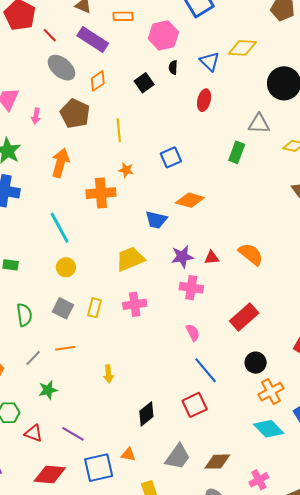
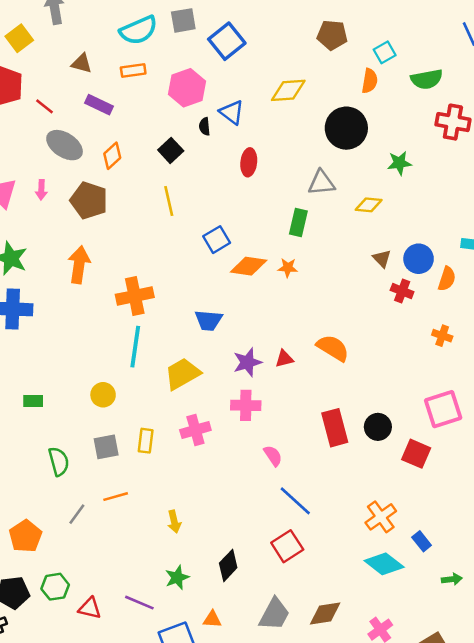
purple rectangle: (93, 39) -> (99, 105), size x0.7
blue triangle: (210, 62) -> (232, 112), moved
pink arrow: (36, 116) -> (41, 190), moved
yellow line: (119, 130) -> (169, 201), moved
orange star: (126, 170) -> (288, 268), moved
orange diamond: (190, 200) -> (249, 266), moved
cyan line: (59, 228) -> (135, 347), moved, turned 44
pink cross: (191, 288) -> (246, 405), moved
gray square: (63, 308) -> (106, 447), turned -30
red rectangle: (244, 317) -> (335, 428), turned -56
black circle: (256, 363) -> (378, 427), moved
green star: (48, 390) -> (177, 577), moved

